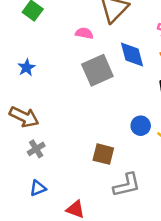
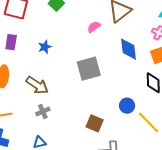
pink semicircle: (84, 33) -> (94, 27), turned -56
gray square: (97, 70) -> (89, 69), moved

